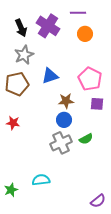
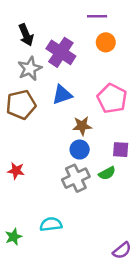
purple cross: (48, 26) -> (61, 52), moved
purple square: (97, 104) -> (121, 150), moved
red star: (13, 123) -> (16, 171), moved

